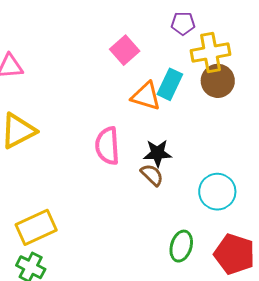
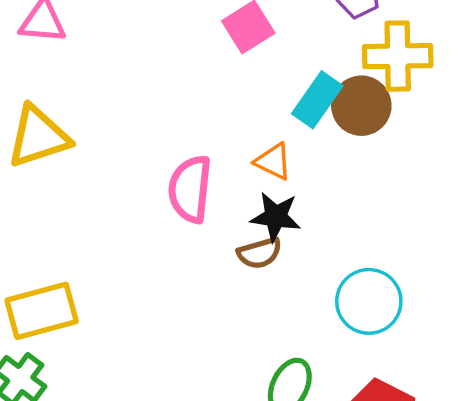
brown circle: (218, 81) -> (361, 106), moved
orange triangle: (146, 96) -> (273, 161), moved, size x0.7
brown semicircle: (152, 175) -> (260, 253), turned 110

